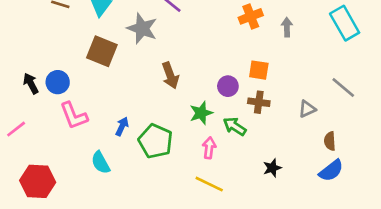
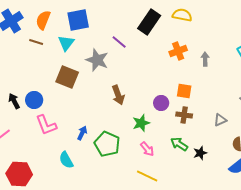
green arrow: (235, 126) -> (179, 144), moved
pink arrow: (209, 148) -> (147, 149), turned 133
black star: (272, 168) -> (200, 153), moved

